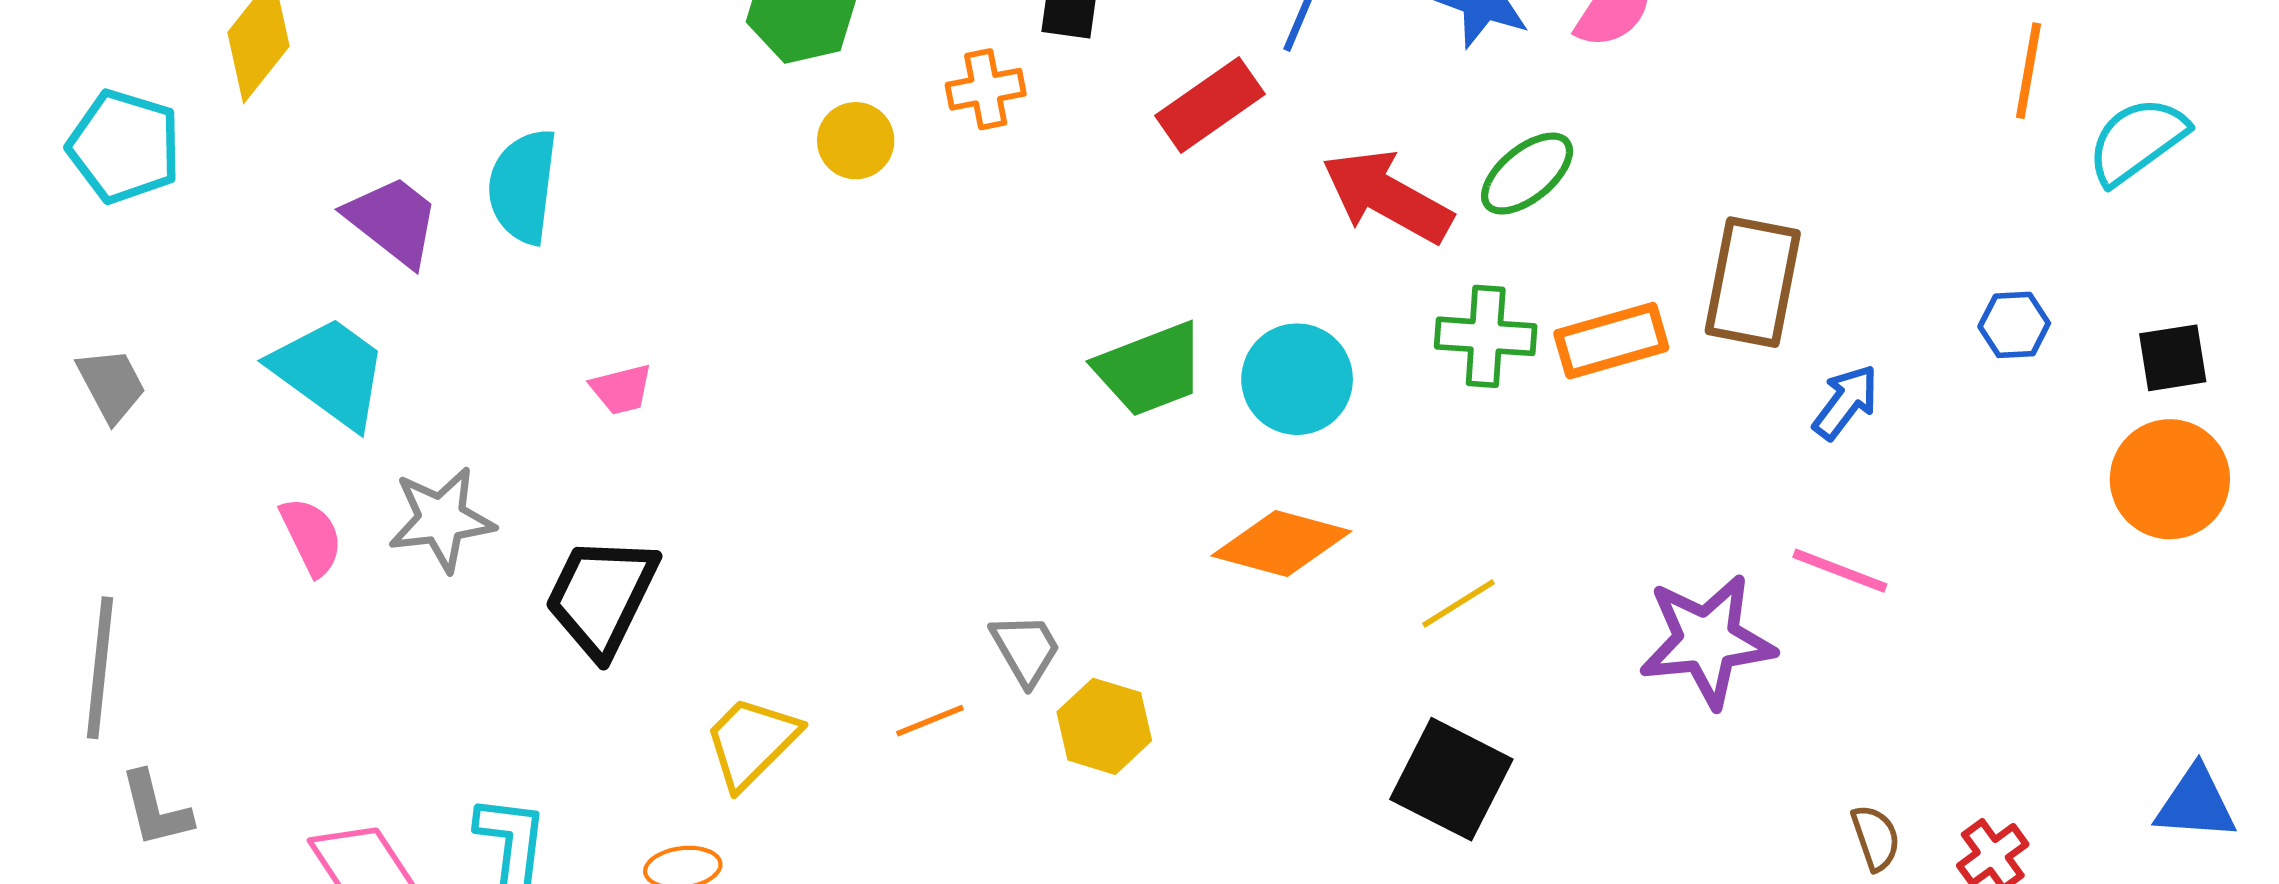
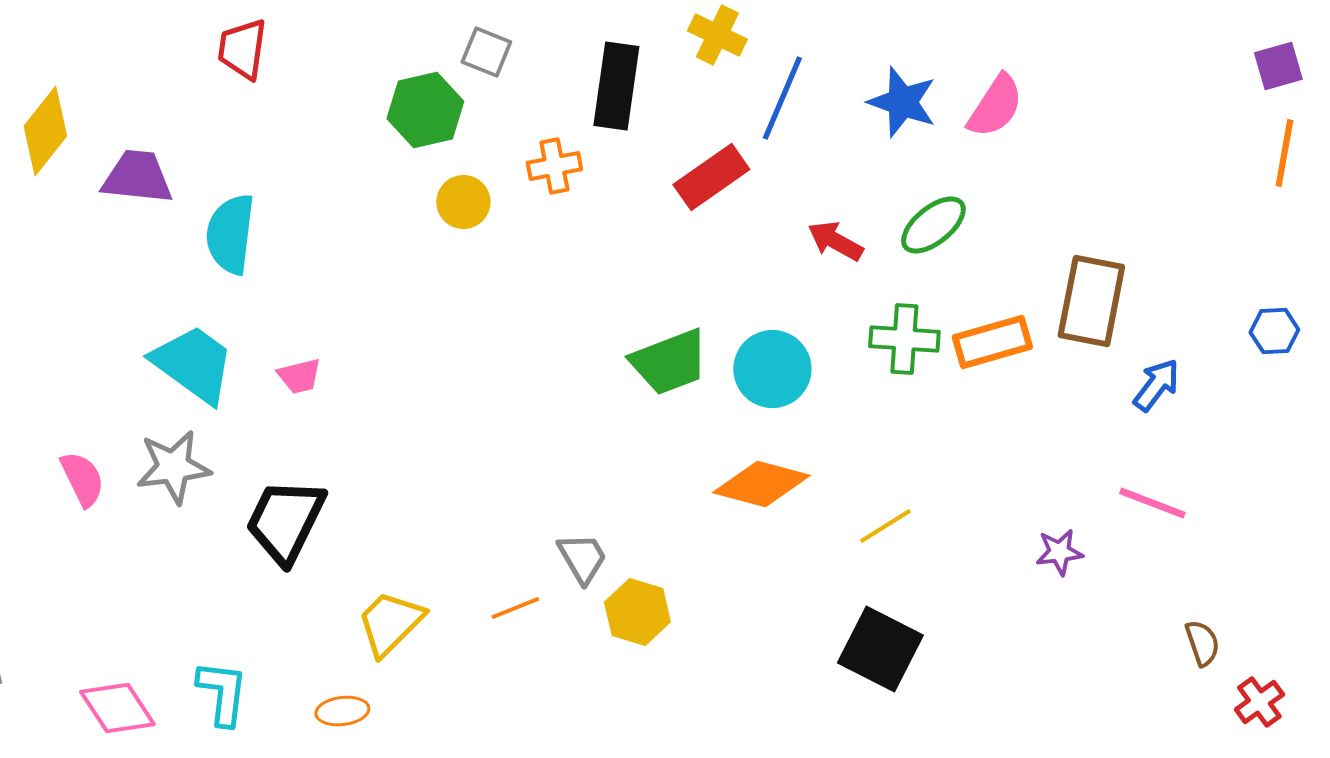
red arrow: (1387, 196) -> (835, 241), size x0.6
purple trapezoid: (393, 221) -> (137, 177), moved, turned -32
cyan trapezoid: (330, 372) -> (193, 364), moved
purple star: (1707, 641) -> (1059, 552), size x0.5
brown semicircle: (1876, 838) -> (1202, 643), moved

